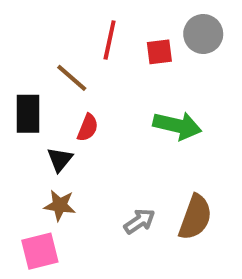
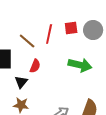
gray circle: (203, 34) -> (93, 30), moved
red line: (110, 40) -> (49, 34), moved

